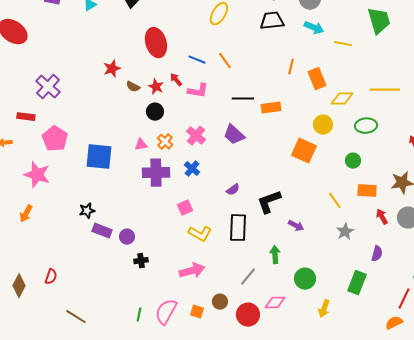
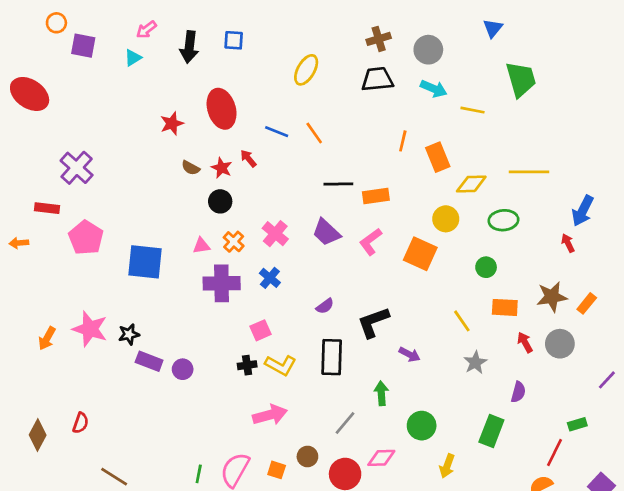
red star: (112, 69) -> (172, 124), moved
pink L-shape: (198, 91) -> (371, 242), moved, turned 135
pink star: (37, 175) -> (90, 329), moved
black cross: (141, 261) -> (247, 365), moved

